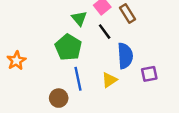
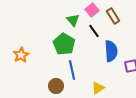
yellow triangle: (109, 80) -> (98, 88), moved

